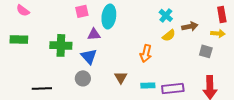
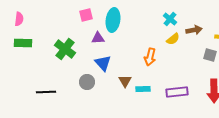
pink semicircle: (23, 10) -> (19, 19), moved, turned -120
green cross: (61, 45) -> (65, 49), turned 35
blue triangle: (89, 56) -> (103, 63), moved
cyan rectangle: (148, 85) -> (143, 89), moved

